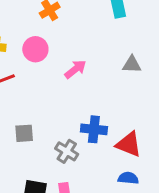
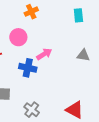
blue cross: (94, 129) -> (28, 68), moved

